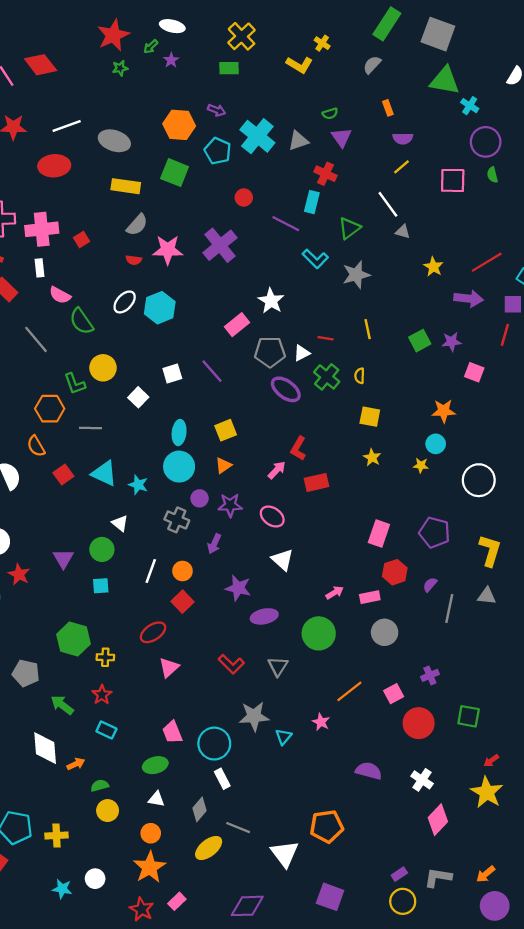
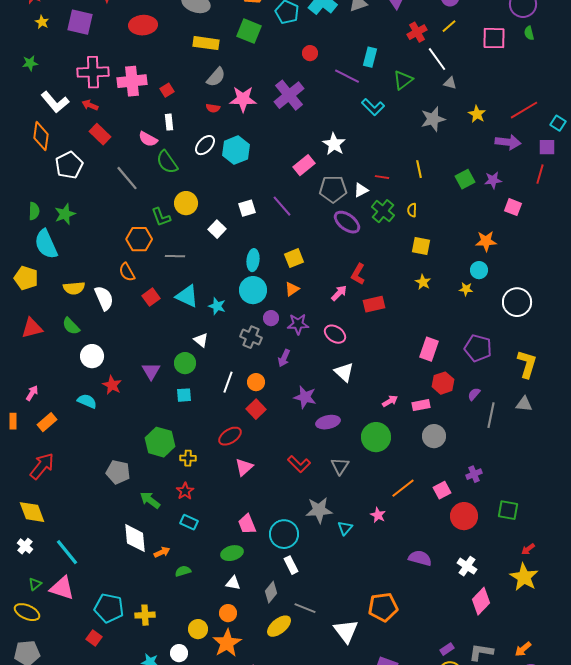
red cross: (326, 174) -> (417, 32), moved, turned 36
white rectangle: (39, 268) -> (169, 122), moved
gray star: (356, 275) -> (433, 119), moved
yellow circle: (108, 811) -> (198, 629), moved

